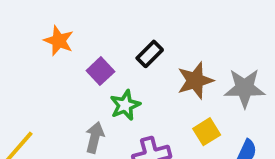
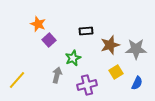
black rectangle: (150, 54) -> (86, 31), turned 40
purple square: (100, 71) -> (49, 40), moved

